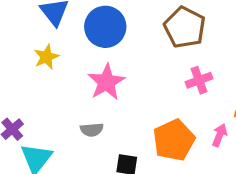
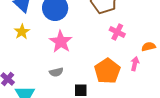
pink cross: (199, 80) -> (117, 32), turned -35

